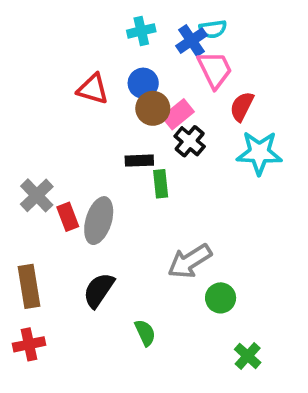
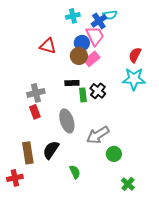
pink trapezoid: (215, 70) -> (95, 36), moved
blue circle: (143, 83) -> (82, 43), moved
red semicircle: (242, 106) -> (135, 55), moved
black cross: (190, 141) -> (98, 91), moved
gray cross: (37, 195) -> (36, 93), moved, turned 30
gray ellipse: (99, 221) -> (67, 121), moved, turned -35
brown rectangle: (29, 286) -> (28, 153), moved

